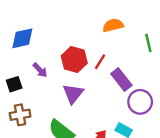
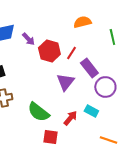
purple arrow: (40, 70) -> (28, 39), moved
purple triangle: (73, 94) -> (65, 82), moved

